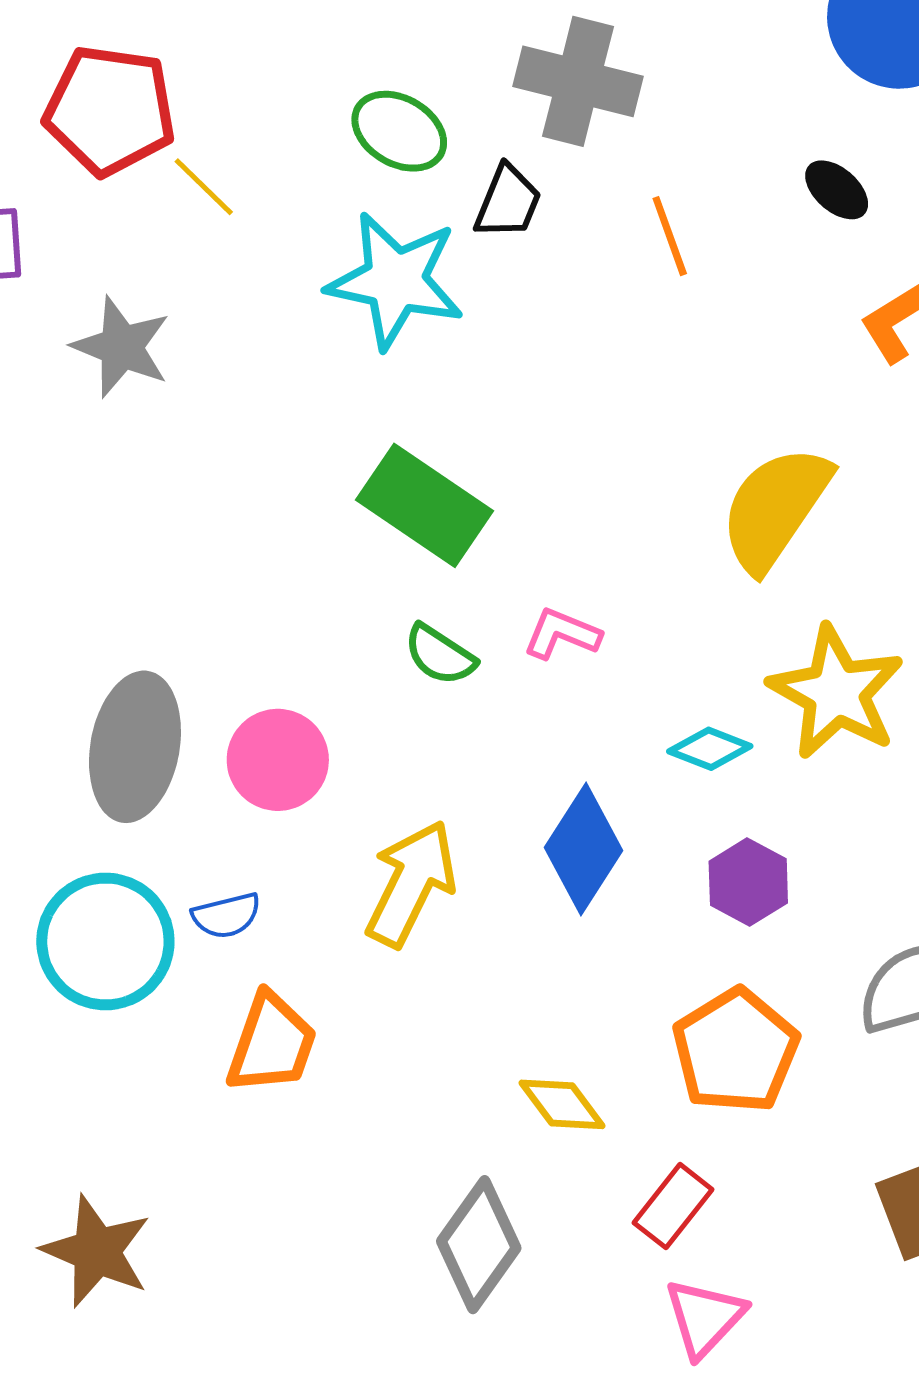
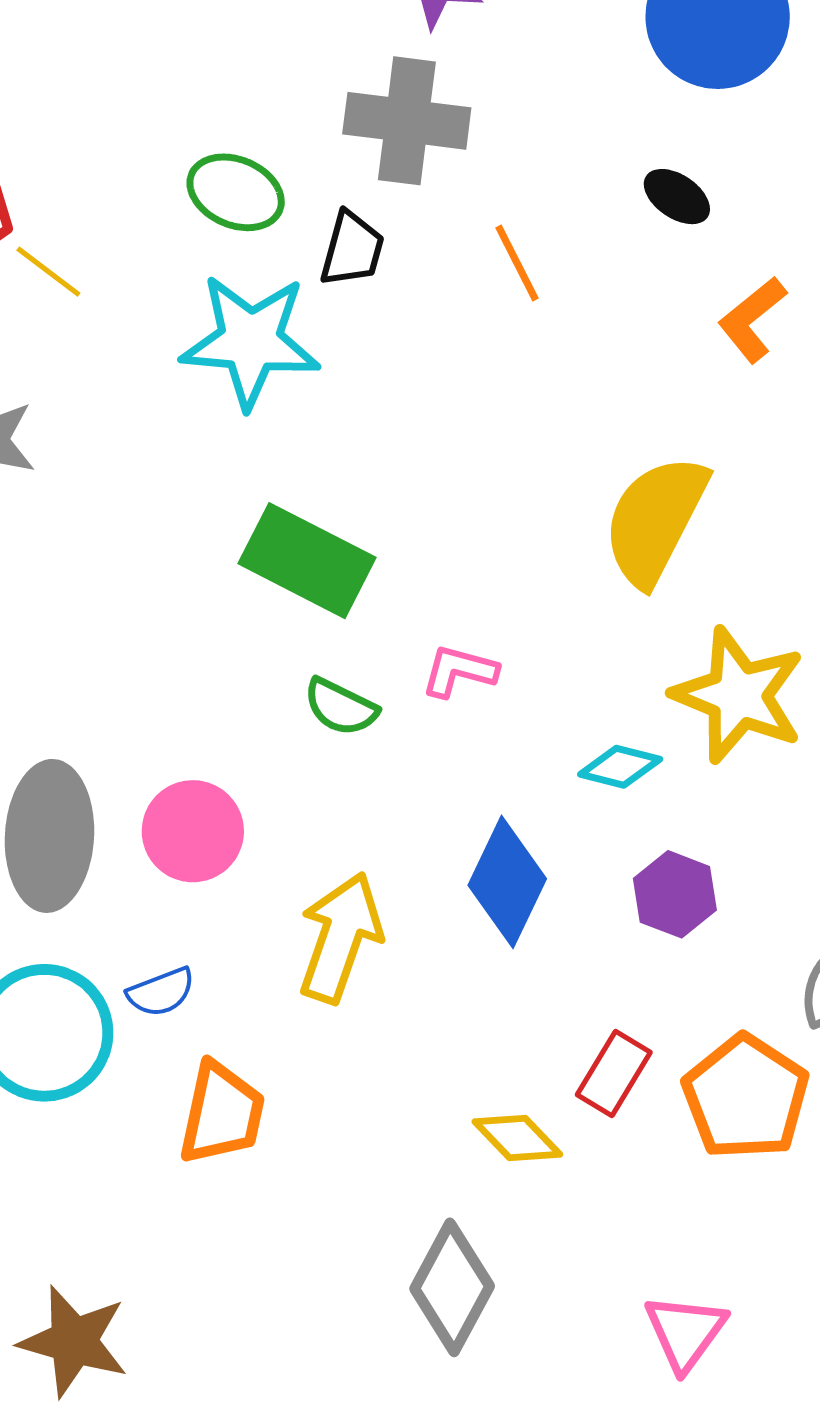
orange pentagon: (736, 1051) -> (746, 1097), moved
red rectangle: (673, 1206) -> (614, 1073), moved

